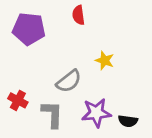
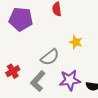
red cross: (18, 100) -> (13, 71), turned 32
gray L-shape: (52, 114) -> (38, 81), turned -140

